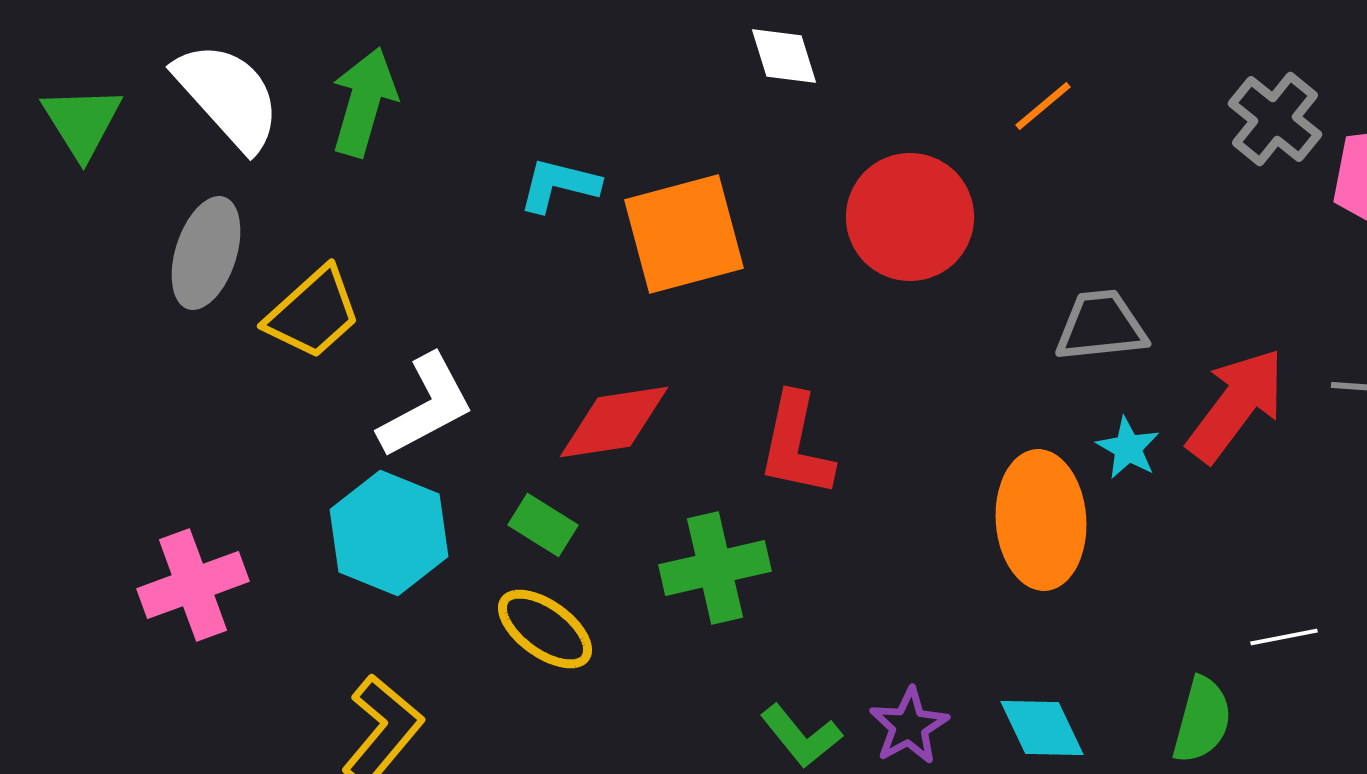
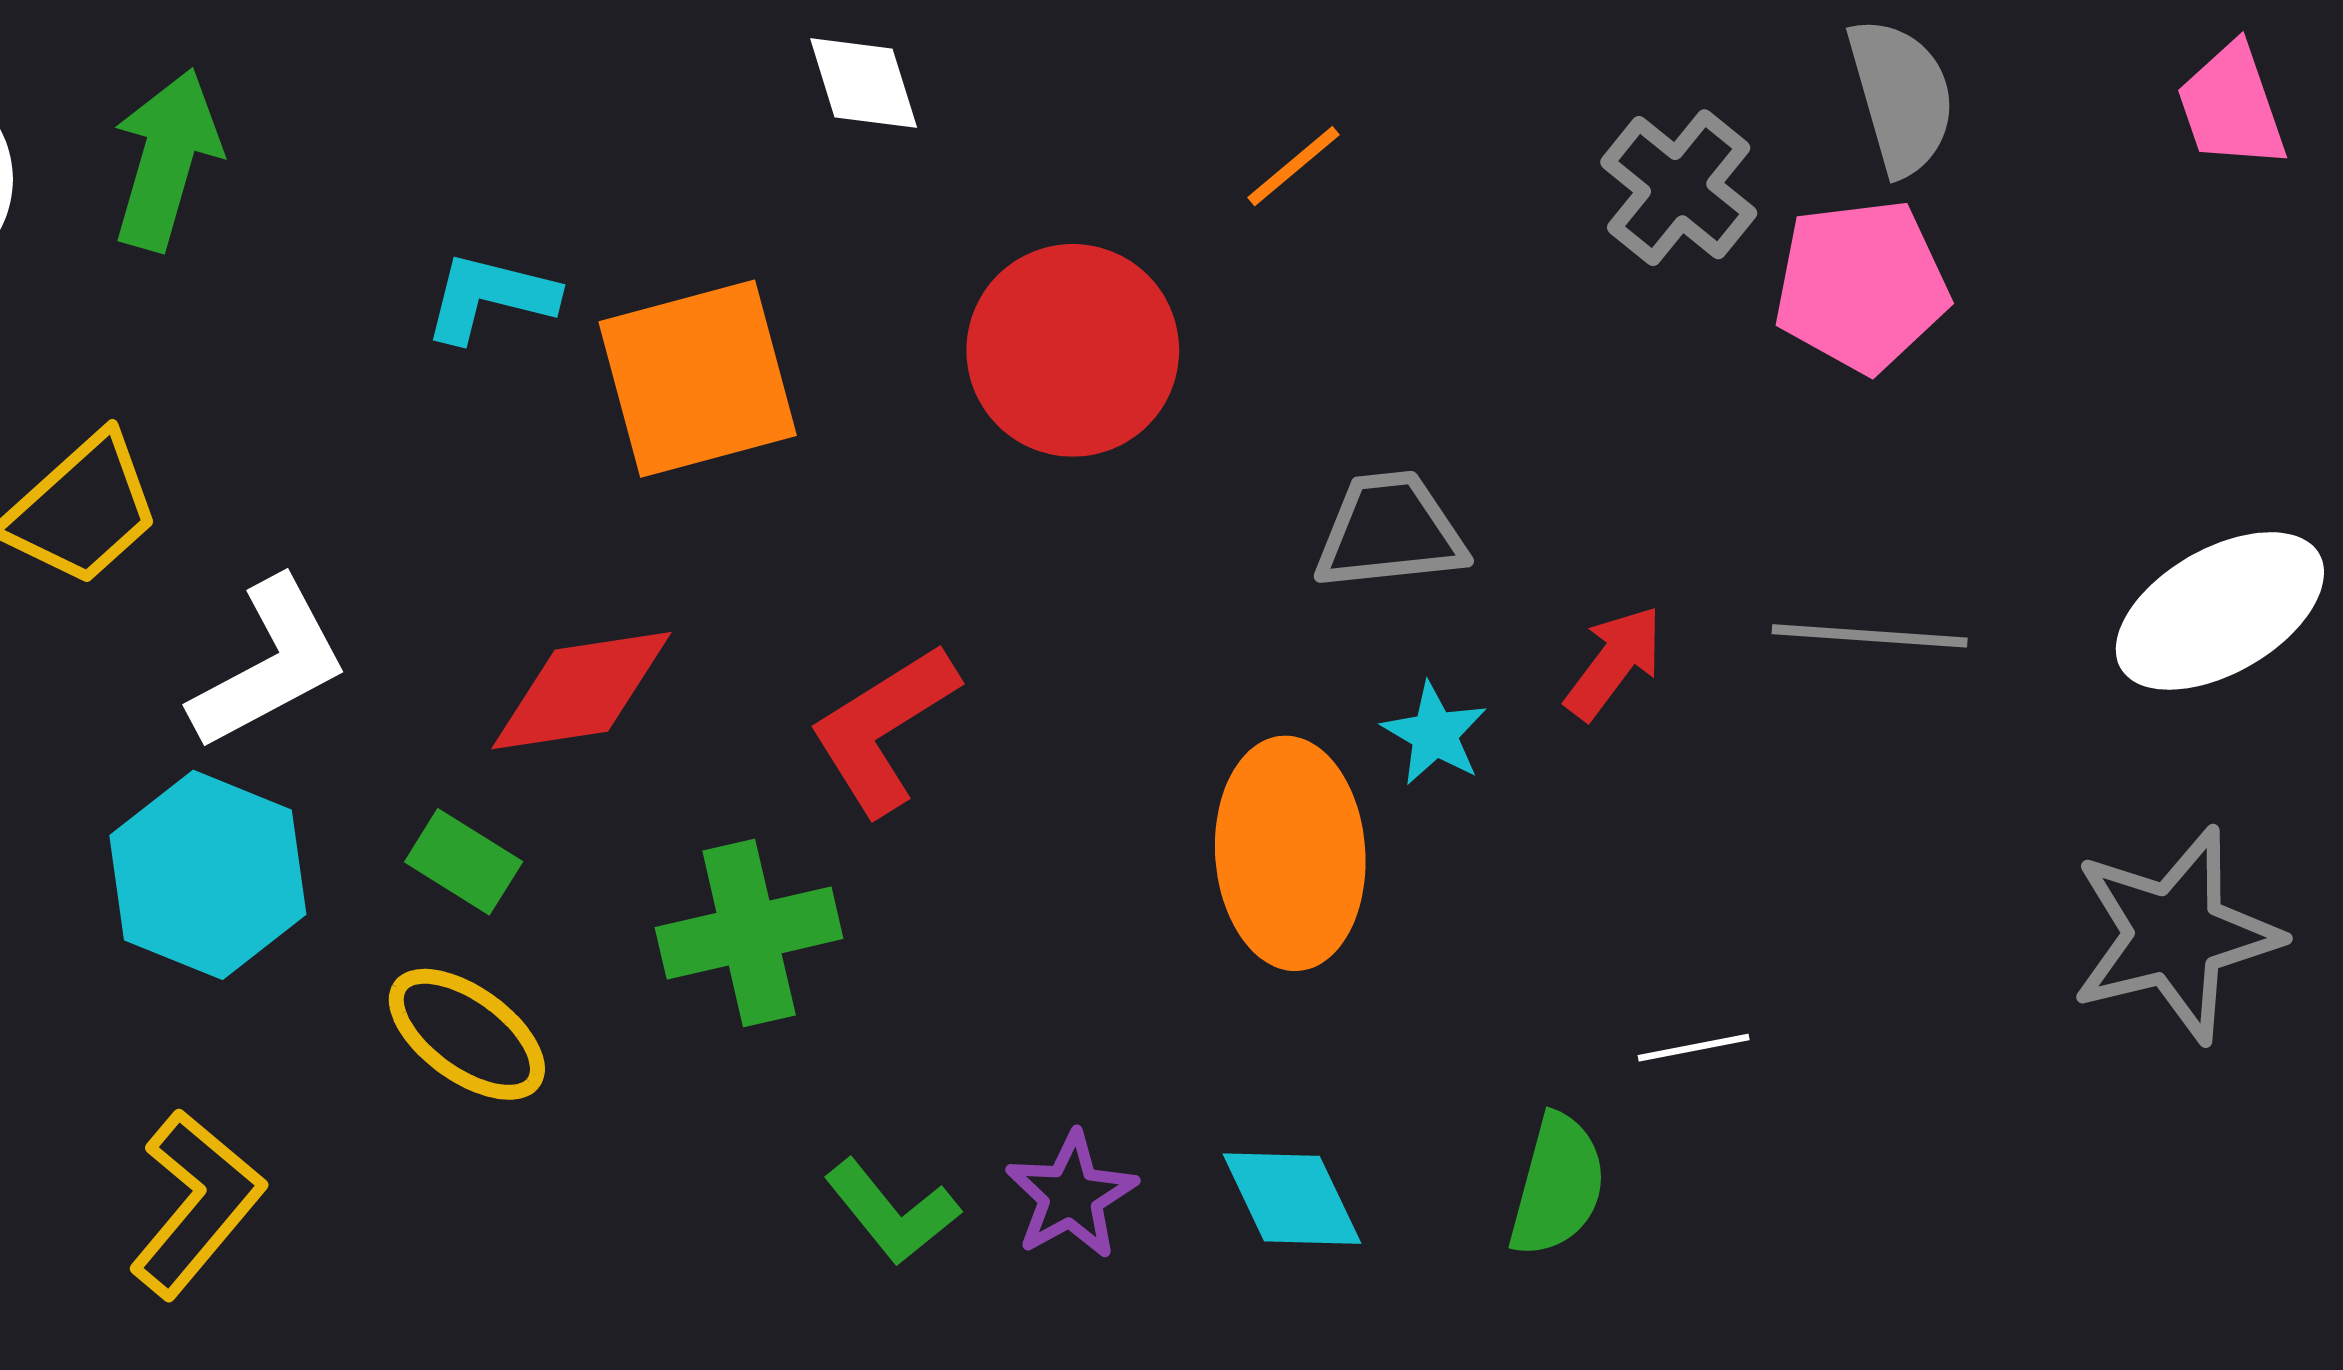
red arrow: (1236, 405) -> (1614, 662), size x0.6
red L-shape: (796, 445) -> (884, 729), turned 46

